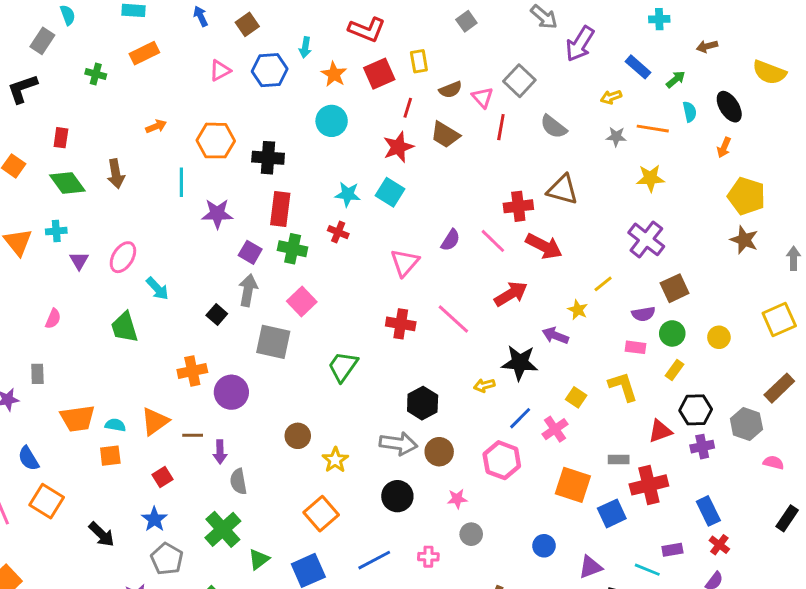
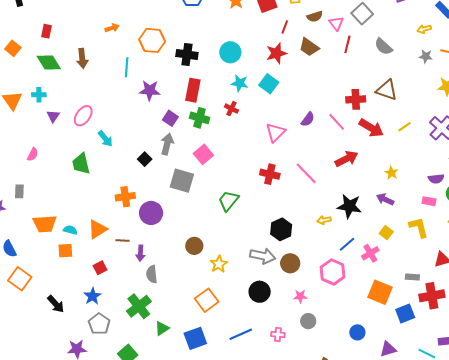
cyan circle: (332, 121) -> (230, 52), moved
yellow line: (603, 284) -> (404, 127), moved
purple arrow: (555, 336) -> (385, 199), moved

